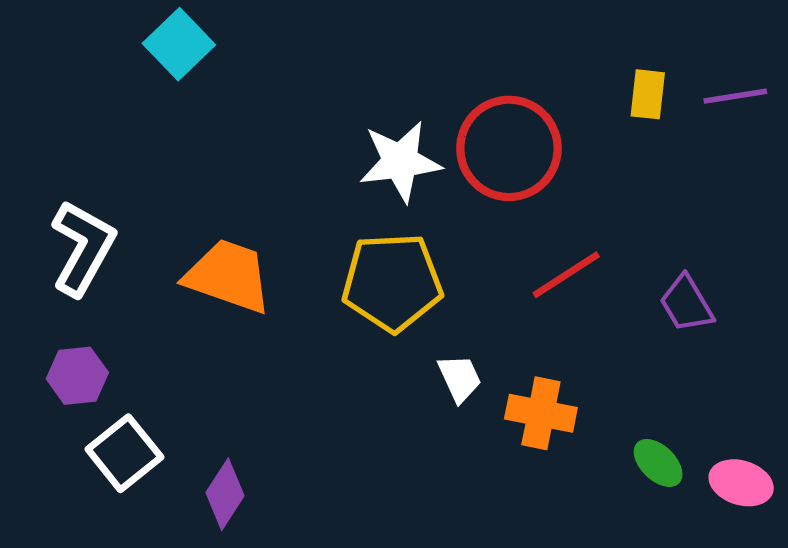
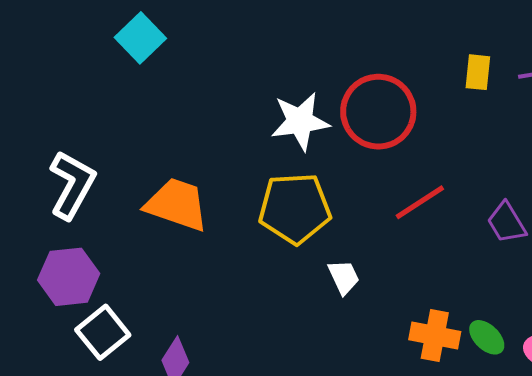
purple hexagon: (77, 376) -> (69, 277), size x1.4
orange cross: (541, 413) -> (435, 336), moved

